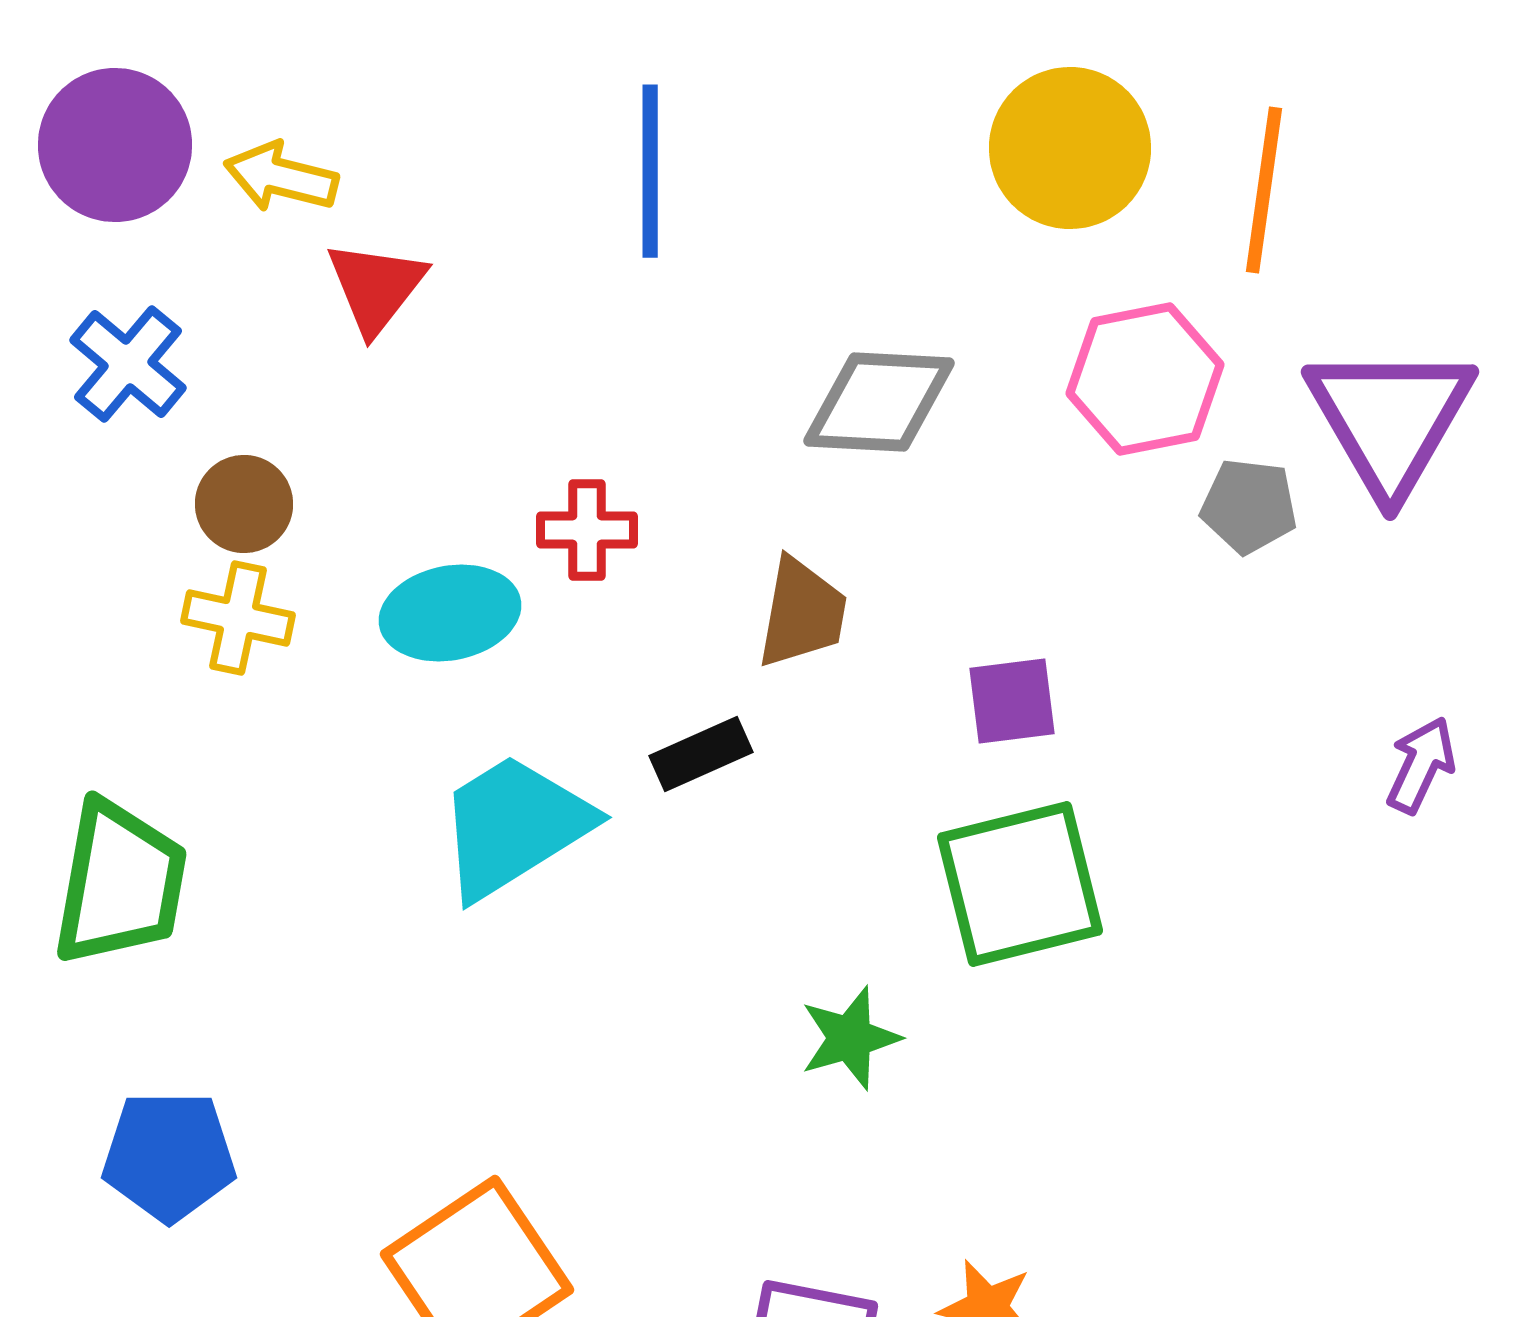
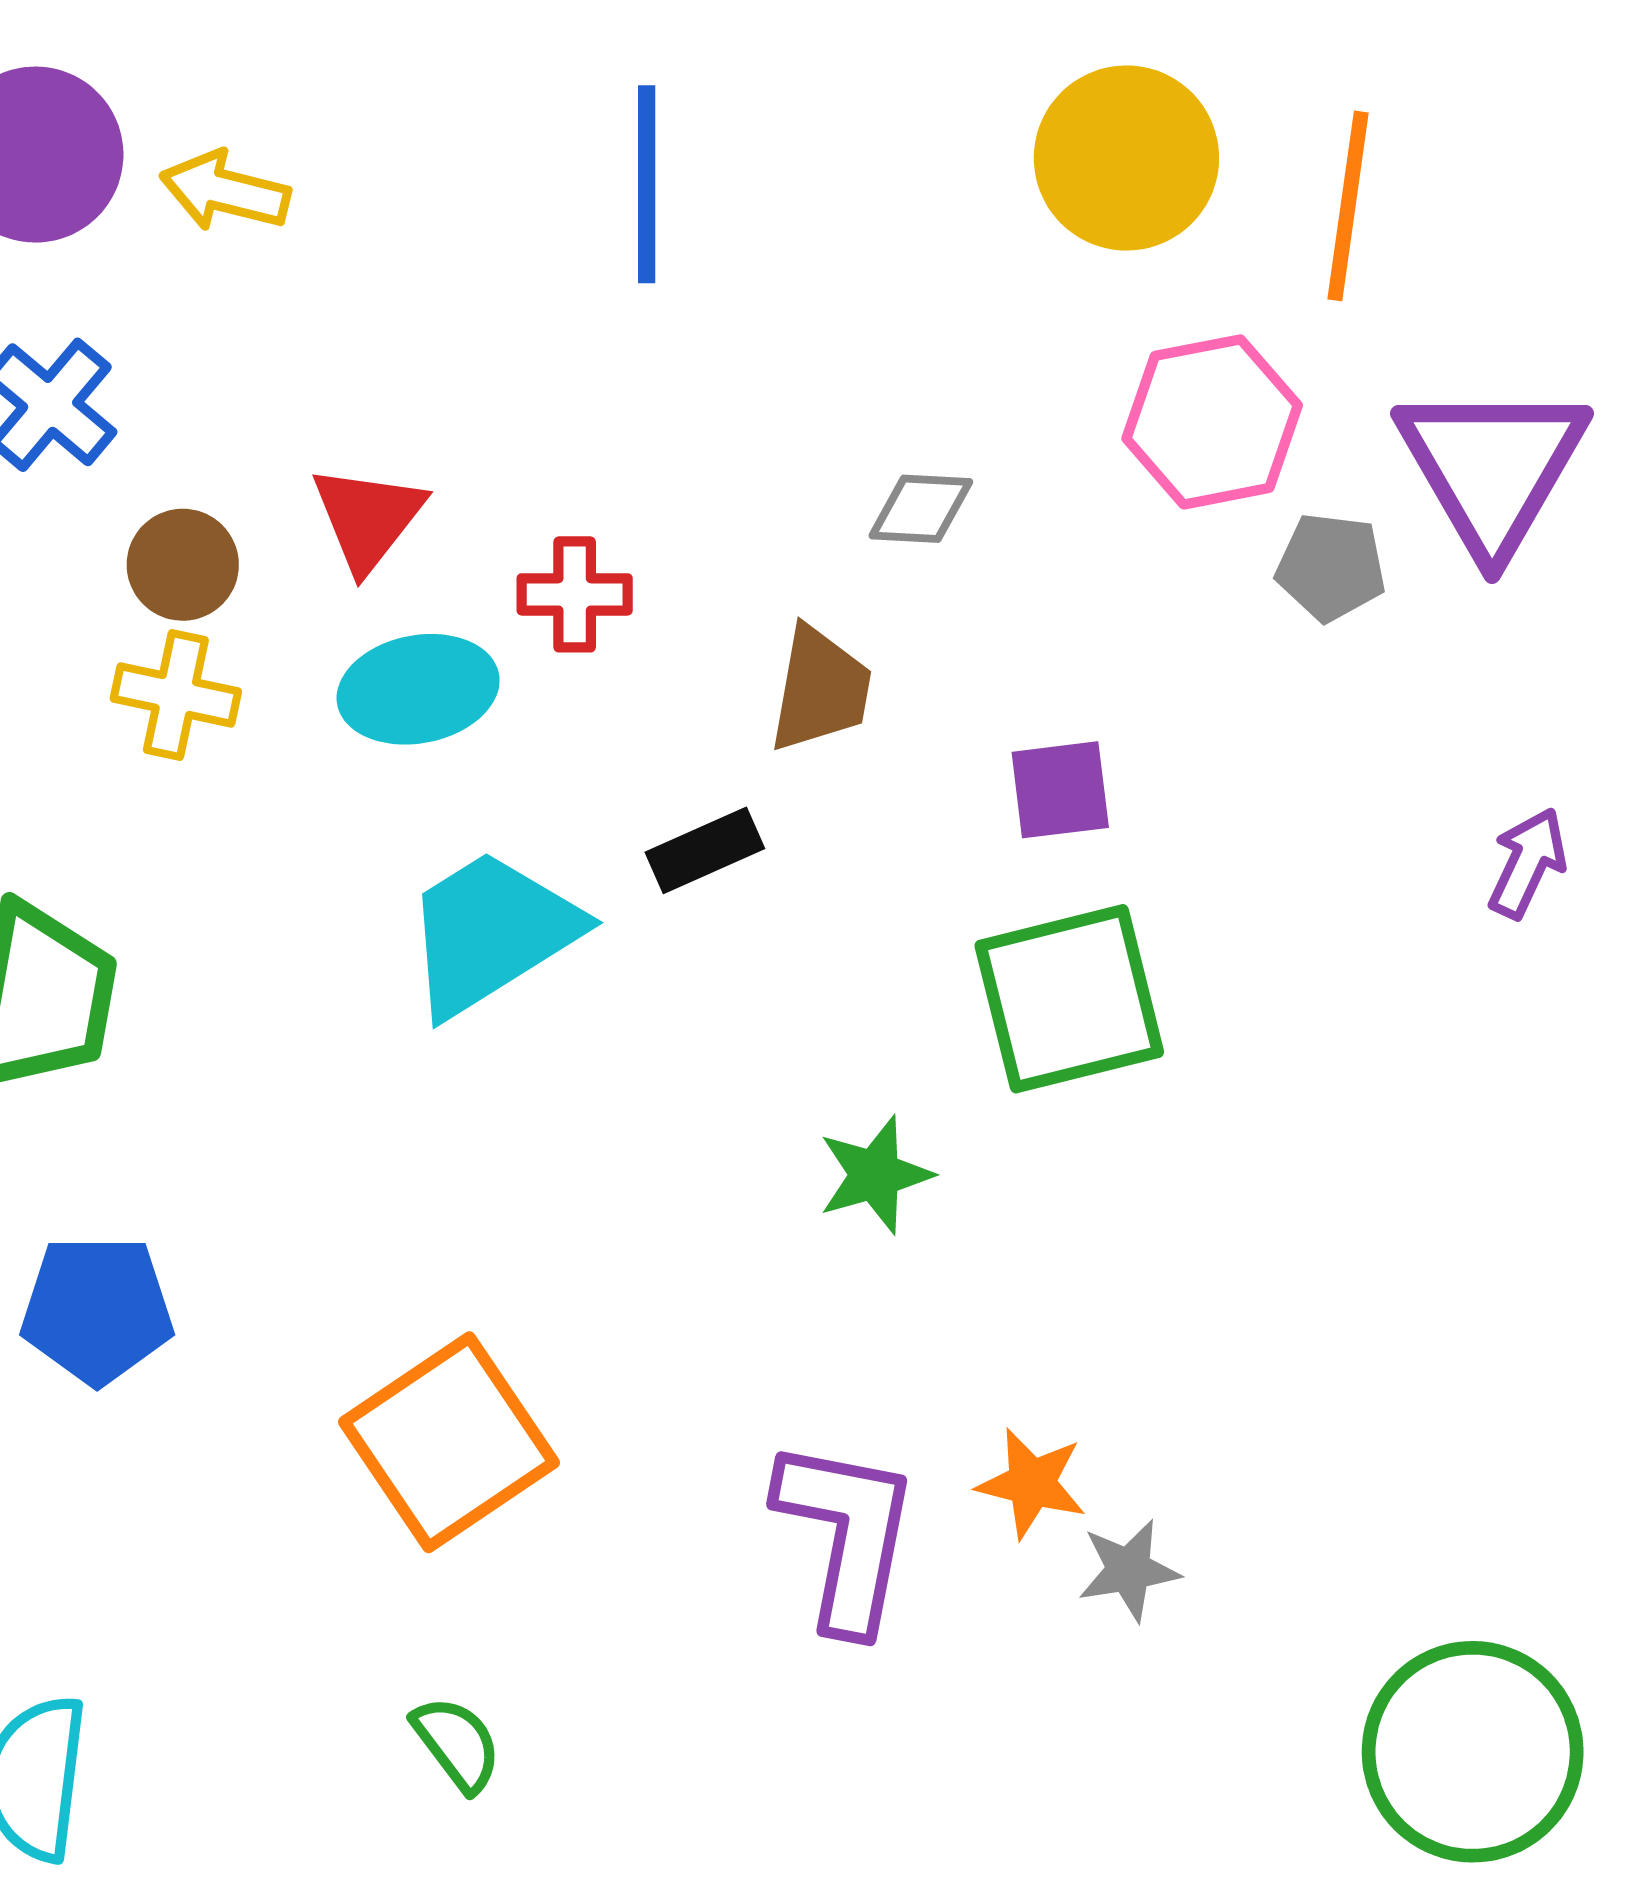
red triangle: (376, 287) -> (368, 518), moved
gray diamond: (879, 402) -> (921, 509), moved, size x0.6

